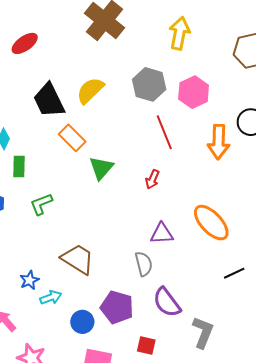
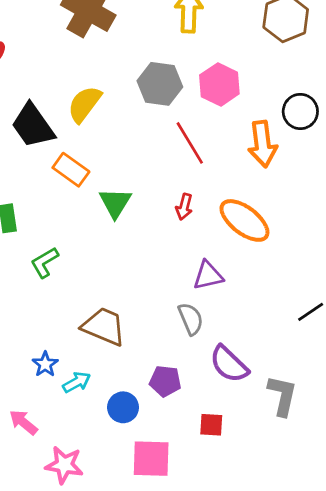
orange ellipse: (211, 223) -> (244, 220), moved
purple pentagon: (117, 307) -> (165, 381), size x0.7

